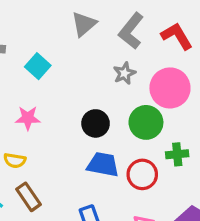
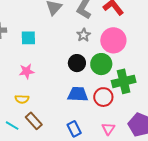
cyan square: (38, 66) -> (28, 38), turned -35
black circle: (96, 123) -> (77, 63), moved
green cross: (177, 154) -> (124, 81), size x1.6

